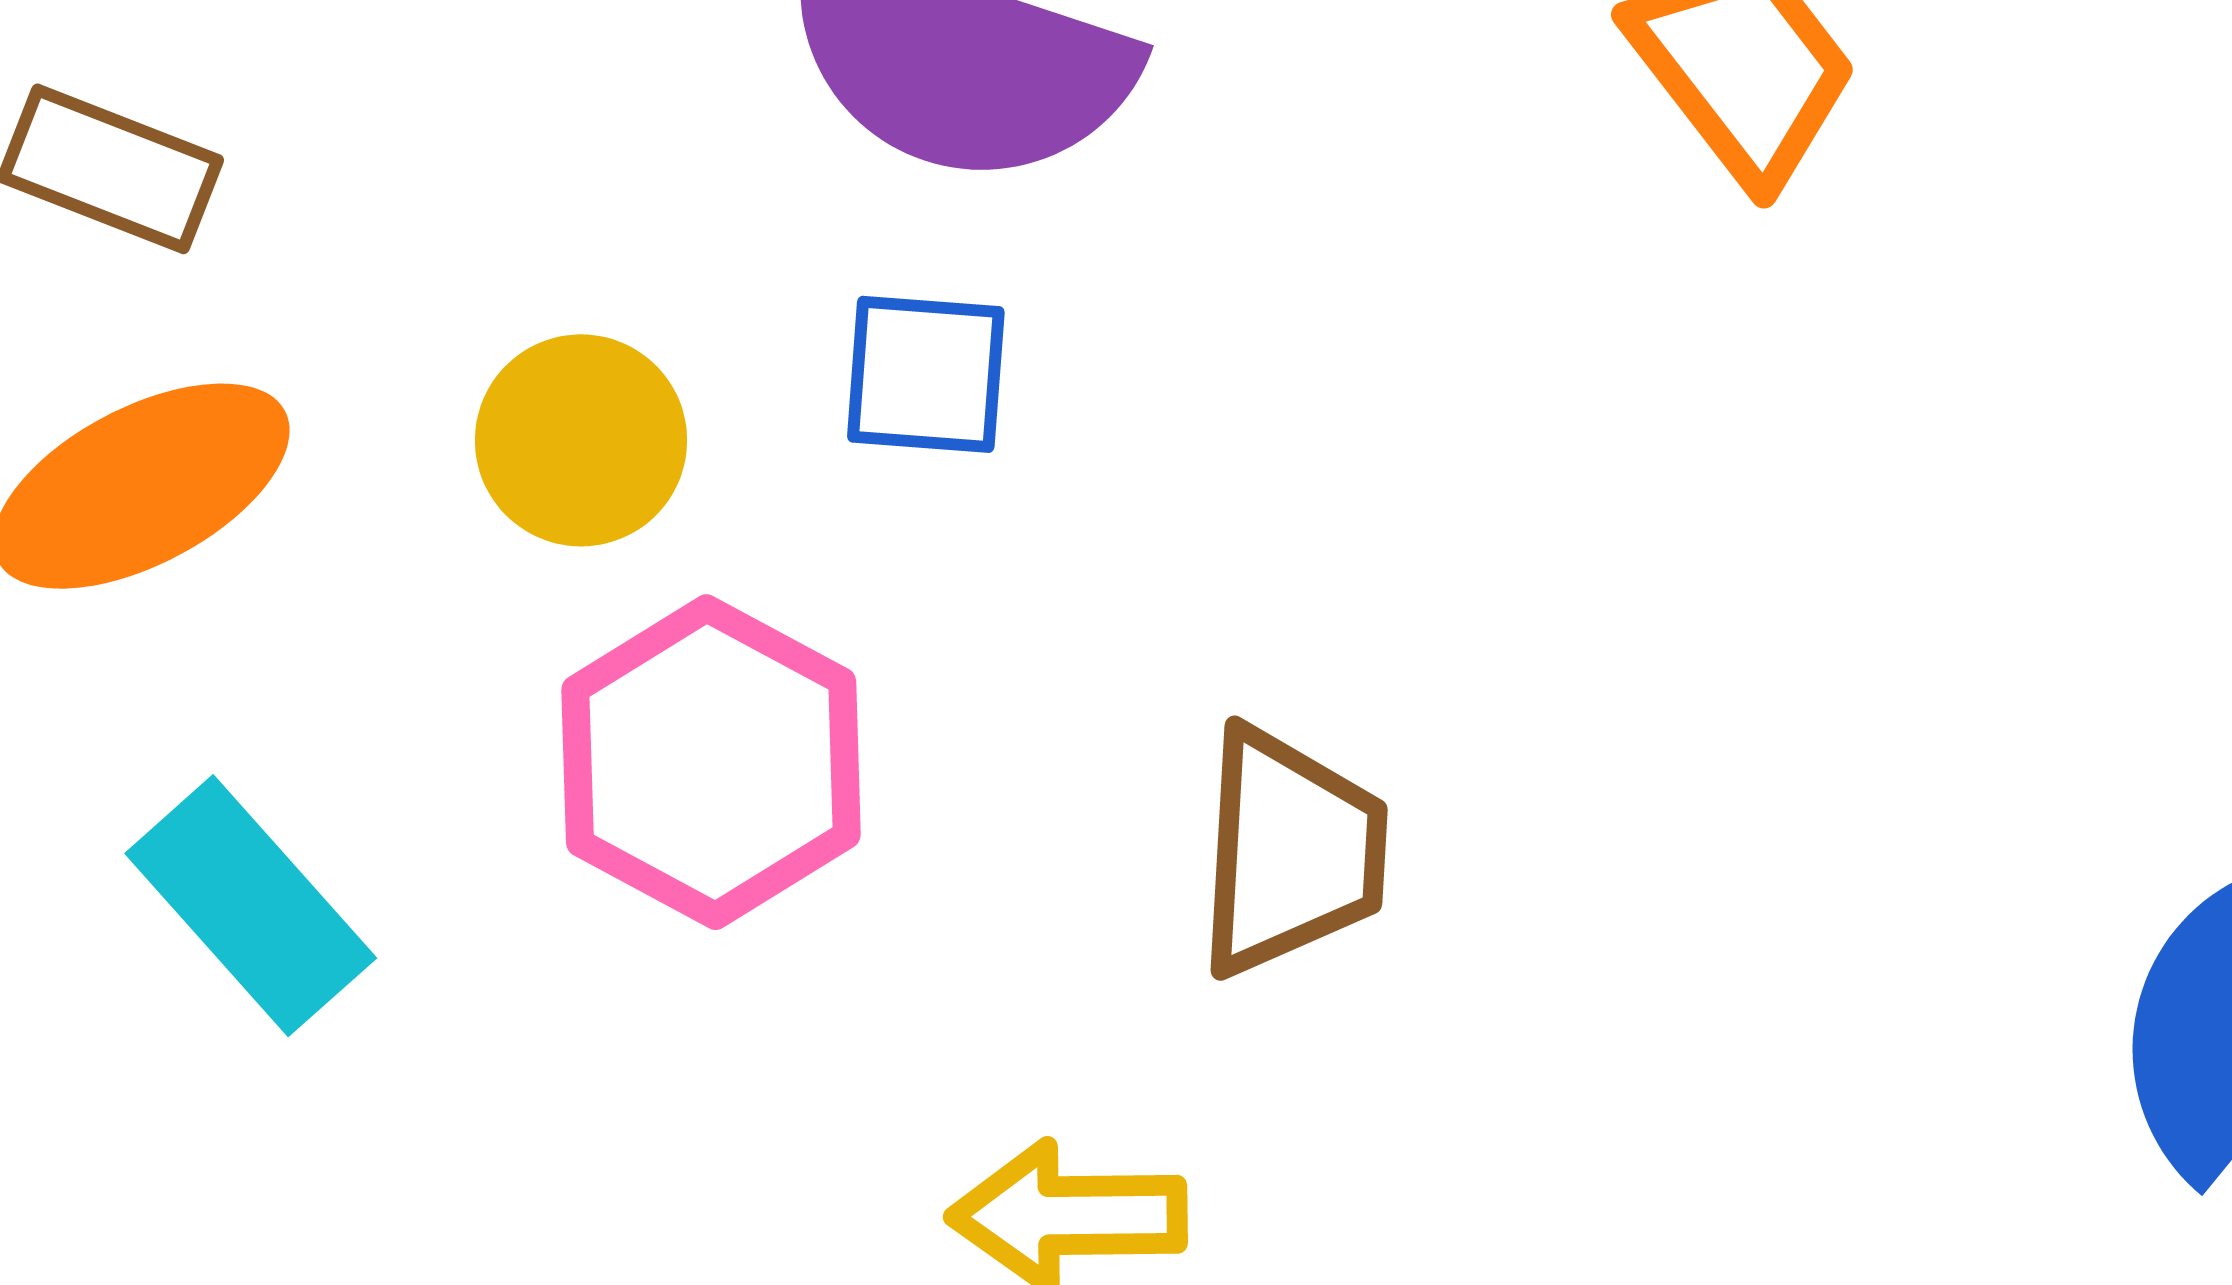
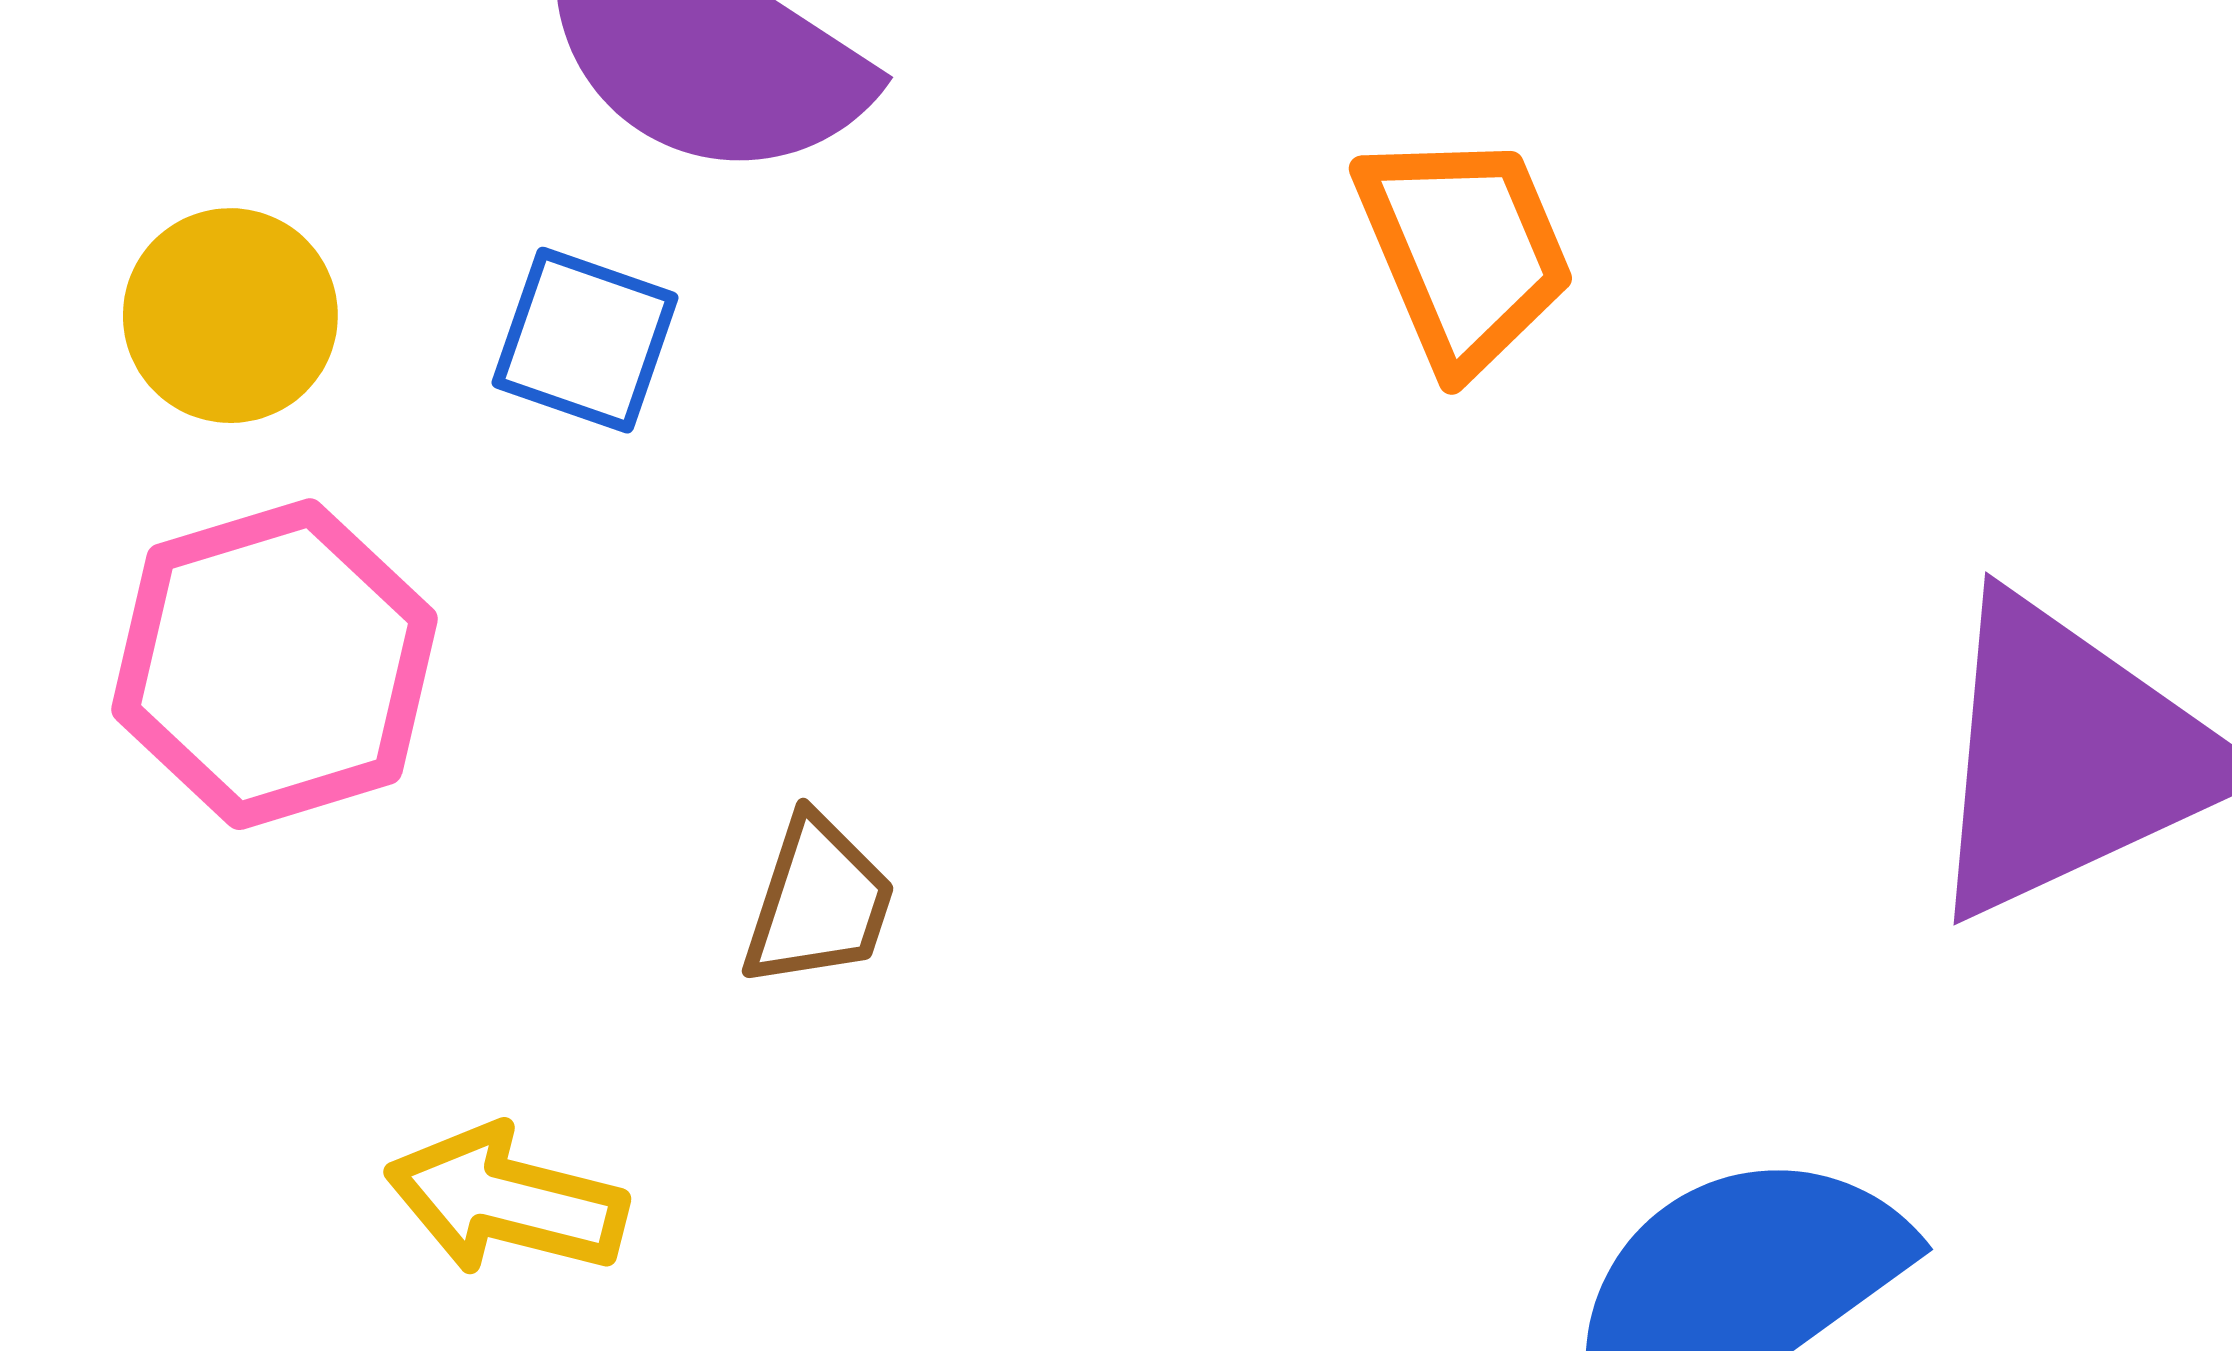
brown trapezoid: (1290, 852) -> (819, 902), size x0.7

